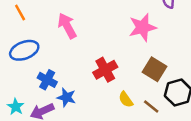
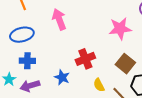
blue cross: (47, 80) -> (27, 61), moved, turned -35
blue star: (66, 97) -> (62, 77), moved

